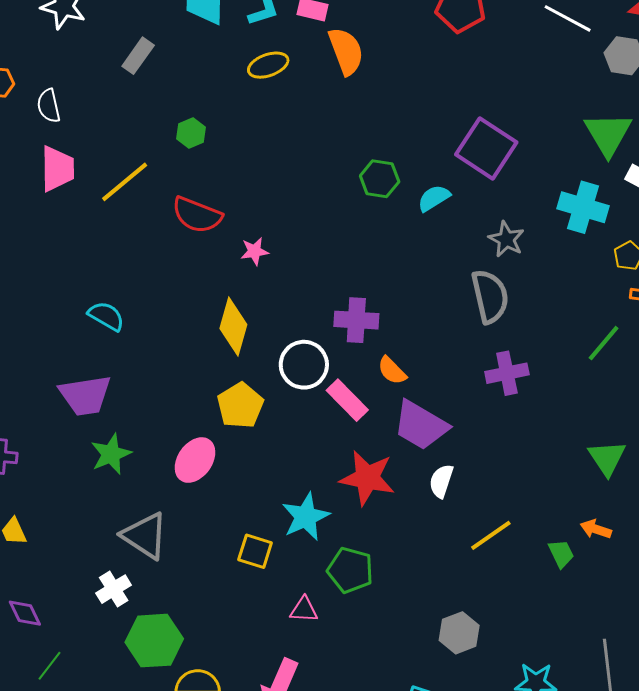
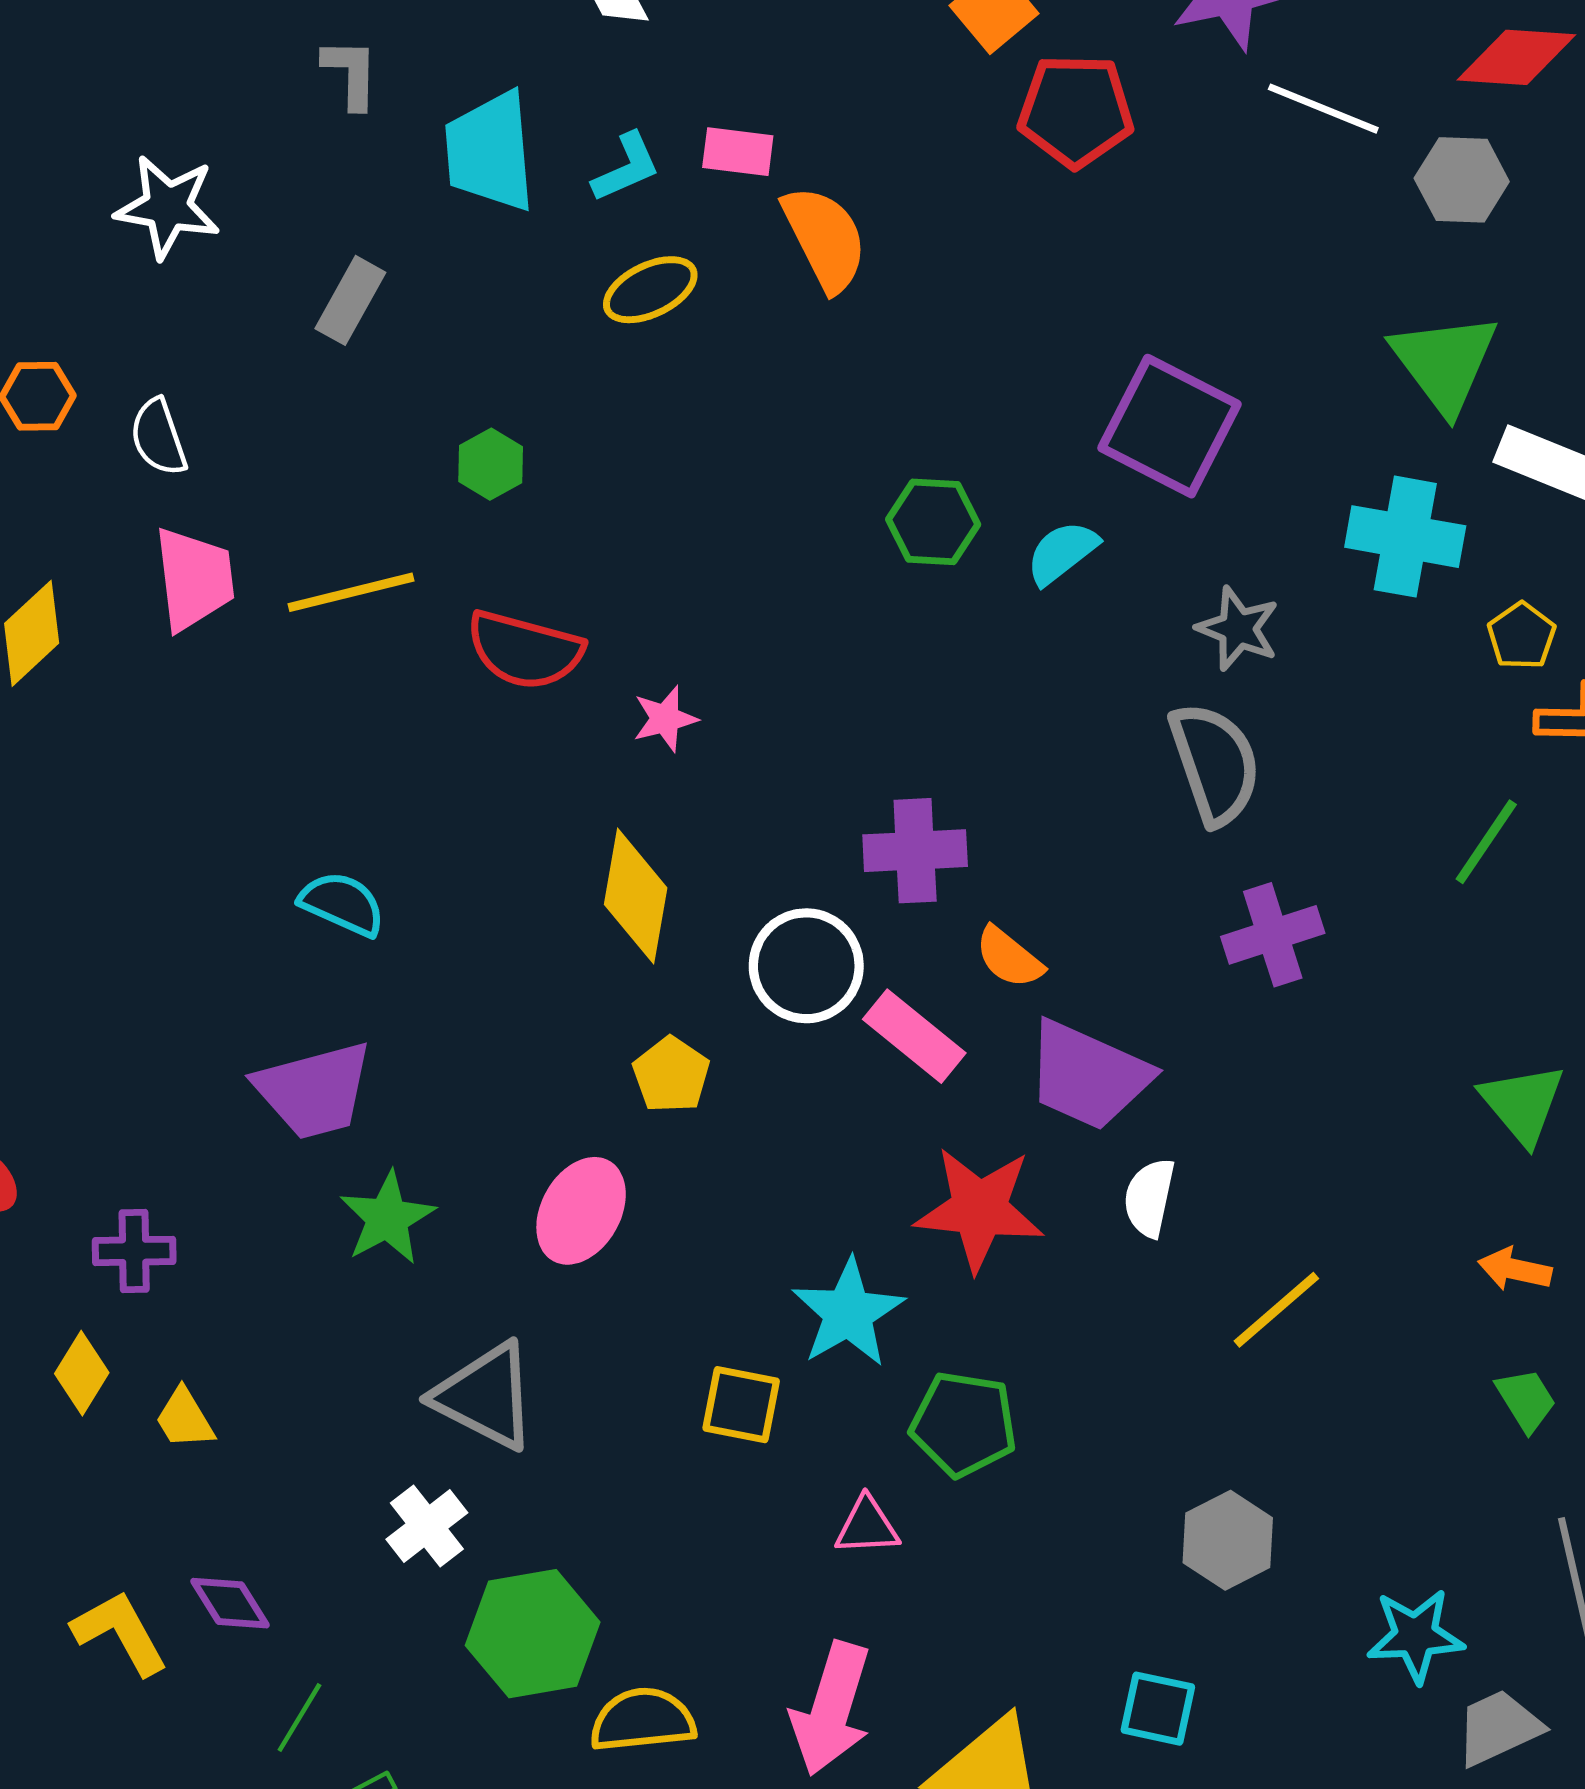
yellow line: (125, 182) -> (351, 592), turned 32
yellow pentagon: (240, 405) -> (671, 1075), size x0.7
green trapezoid: (561, 554) -> (1526, 1400), moved

